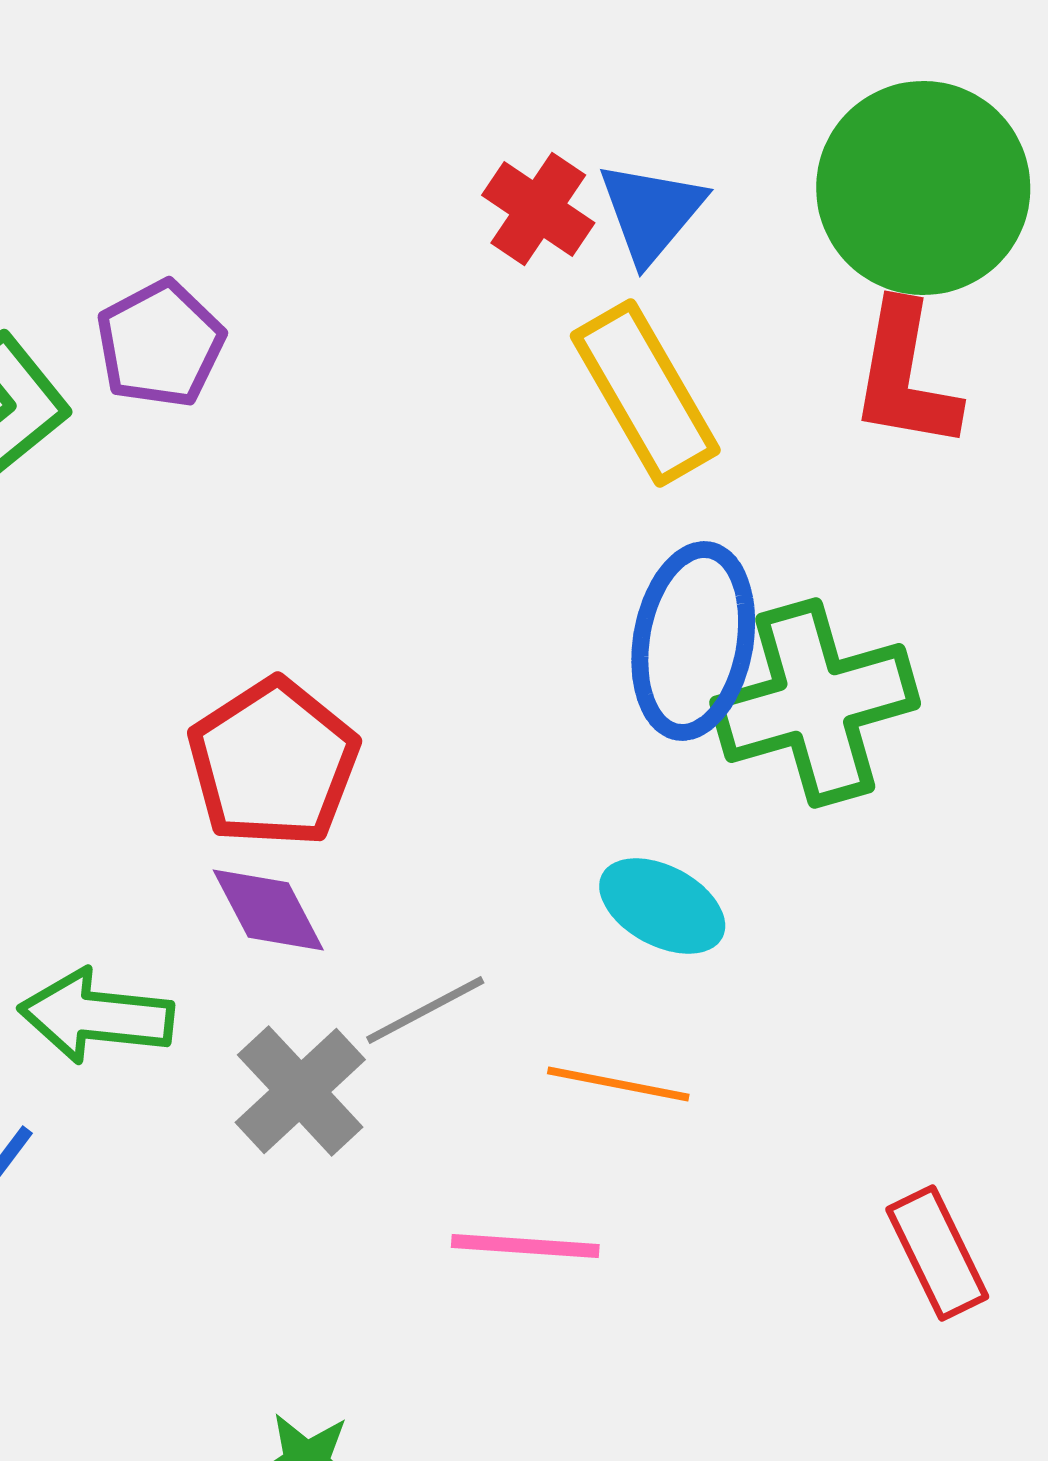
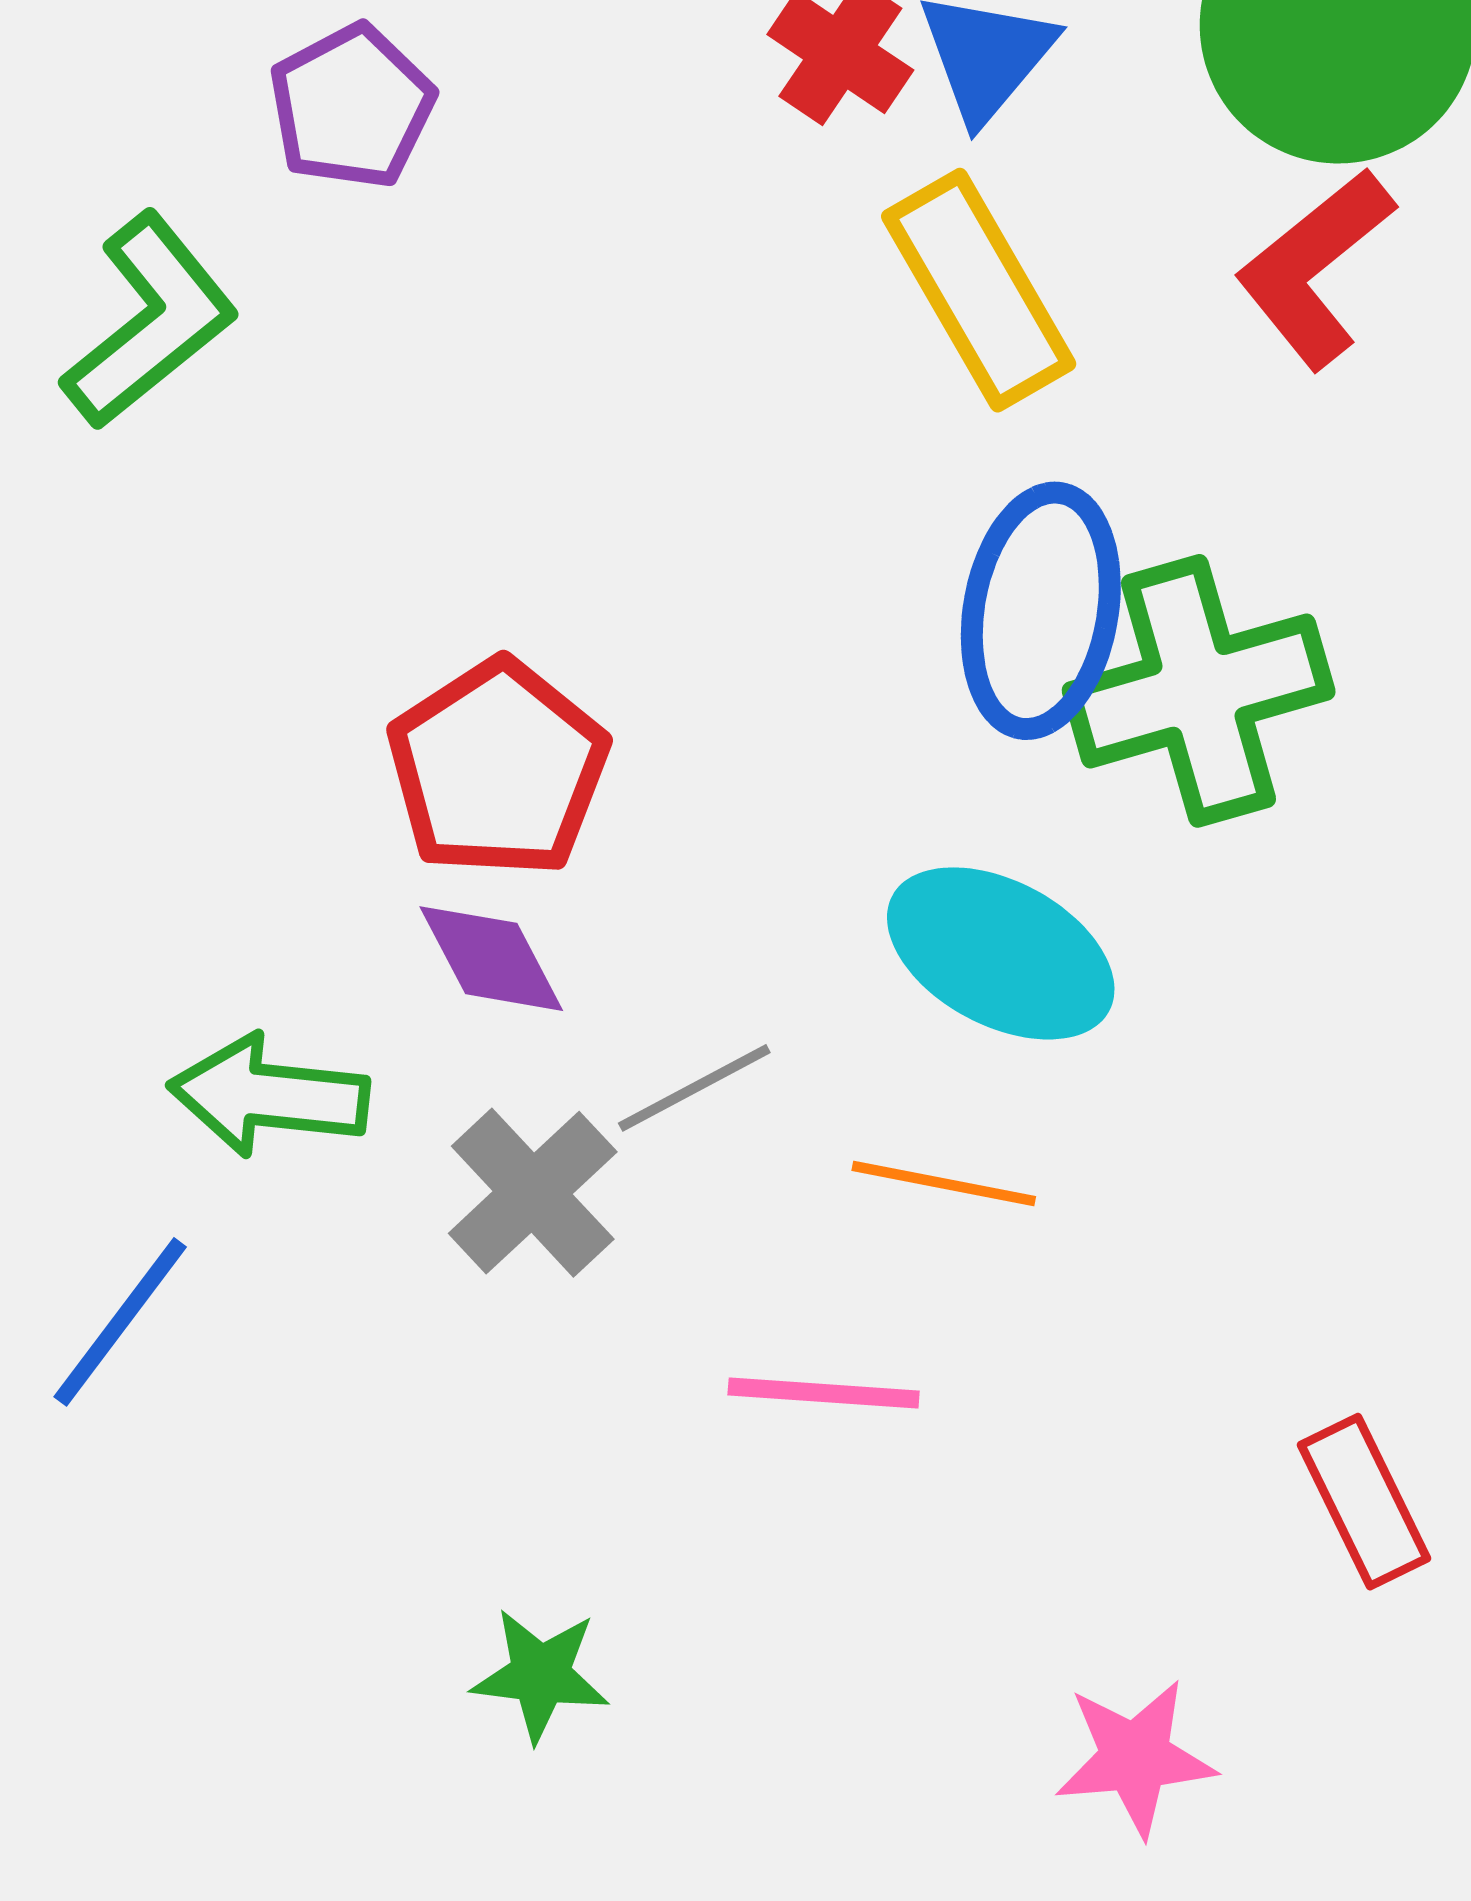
purple pentagon: (160, 344) -> (352, 107), moved
red L-shape: (905, 376) -> (1315, 268), turned 41
cyan ellipse: (662, 906) -> (1001, 953), size x1.4
red rectangle: (937, 1253) -> (1364, 1502), moved

